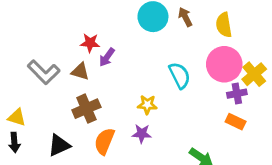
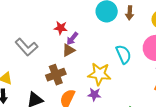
brown arrow: (185, 17) -> (130, 13), turned -152
brown triangle: (80, 71) -> (69, 50), moved, turned -48
yellow star: (147, 105) -> (99, 74), size x1.6

